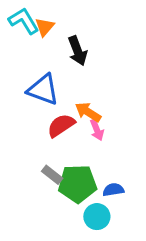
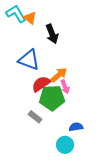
orange triangle: (45, 27) -> (30, 18), turned -32
orange arrow: (88, 112) -> (59, 75), turned 108
green pentagon: (77, 184) -> (52, 98), moved

